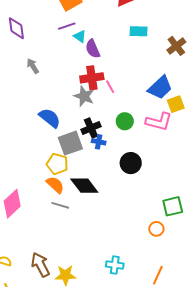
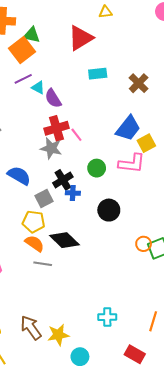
gray square: (70, 143) -> (44, 198), size x0.7
orange circle: (156, 229) -> (144, 244), moved

